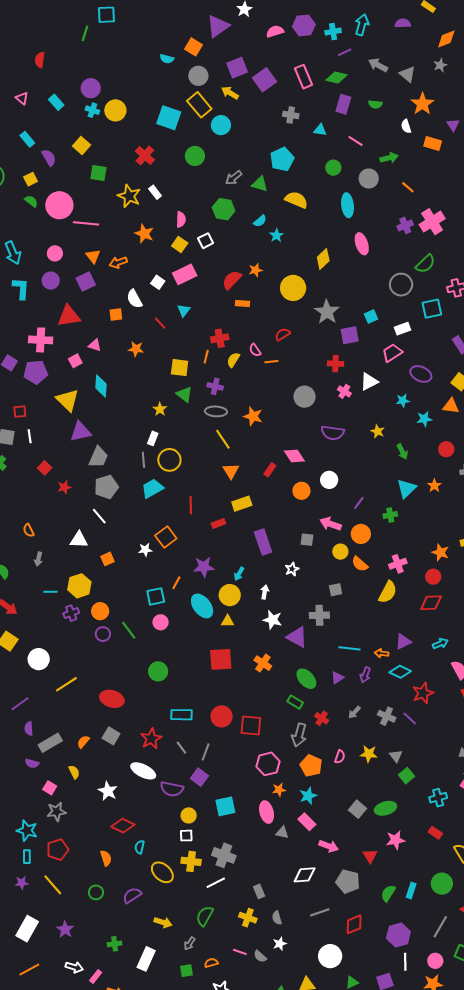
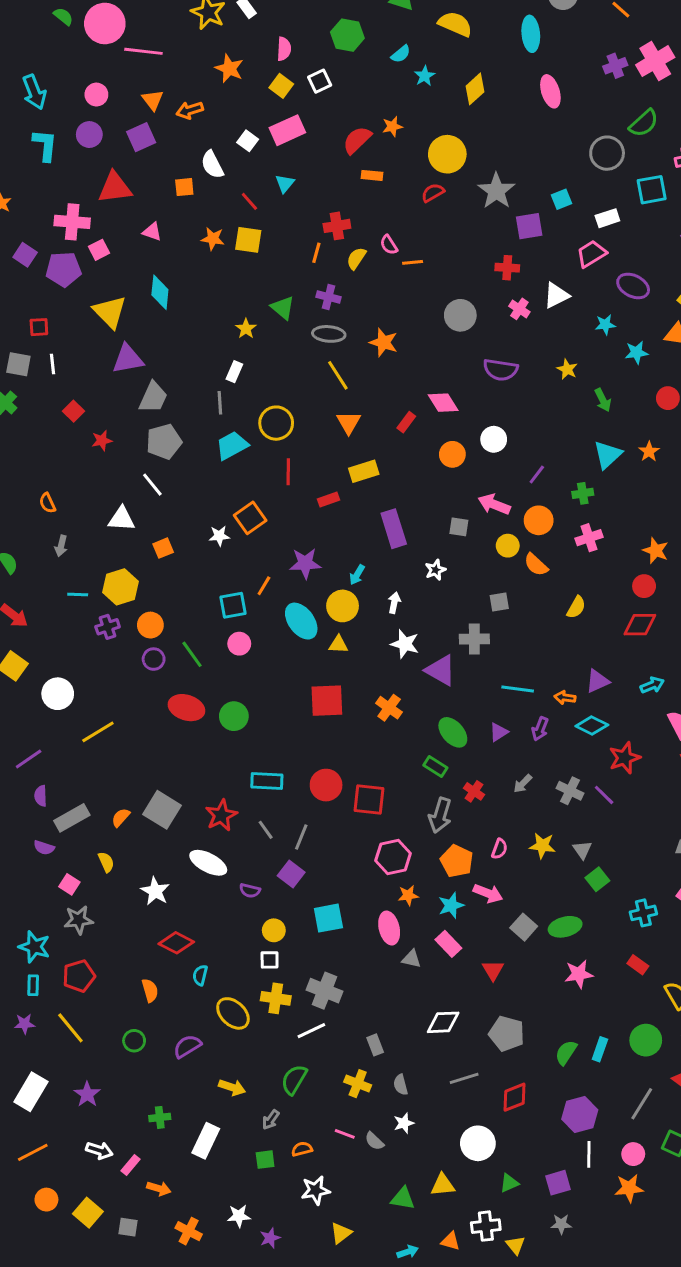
yellow diamond: (323, 259) -> (475, 89), moved
red semicircle: (283, 334) -> (433, 193), moved
pink square: (75, 361) -> (99, 250), moved
yellow square: (180, 368) -> (248, 240), moved
yellow circle: (169, 460) -> (276, 423), moved
pink cross: (398, 564) -> (589, 538), moved
yellow semicircle: (388, 592) -> (576, 607), size x0.7
red ellipse: (112, 699) -> (186, 708), moved
gray square: (111, 736) -> (162, 810), size x1.4
purple semicircle: (172, 789) -> (250, 891), size x0.6
pink arrow: (329, 846) -> (488, 893), moved
red triangle: (370, 856) -> (493, 970), moved

